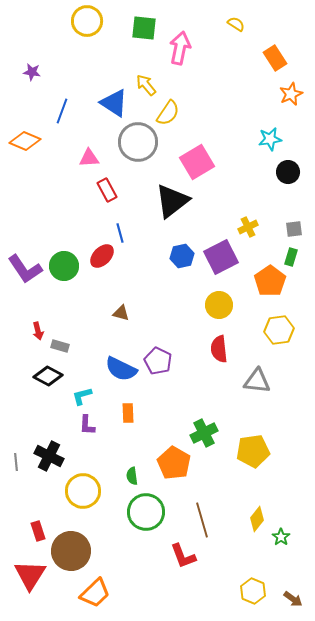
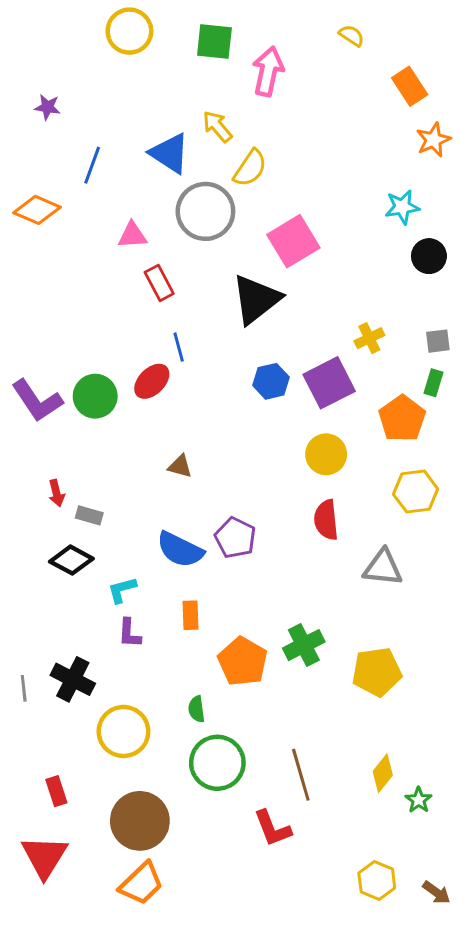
orange pentagon: (174, 463) -> (243, 661), moved
brown circle: (71, 551) -> (140, 821), moved

